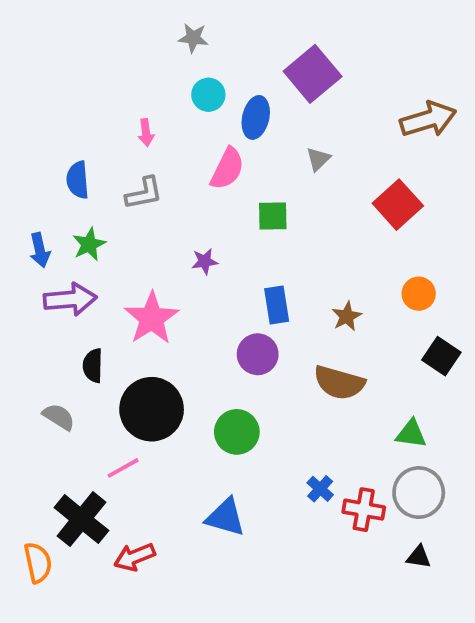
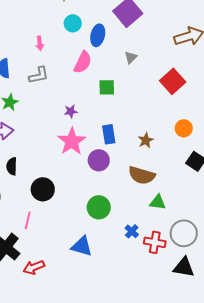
pink star: (152, 318) -> (72, 141), moved
black circle: (152, 409) -> (43, 189), size x0.7
green circle: (237, 432) -> (99, 207), moved
green triangle: (411, 434) -> (158, 202), moved
pink line: (123, 468) -> (28, 220), turned -48
black triangle: (419, 557) -> (184, 267), size x1.6

